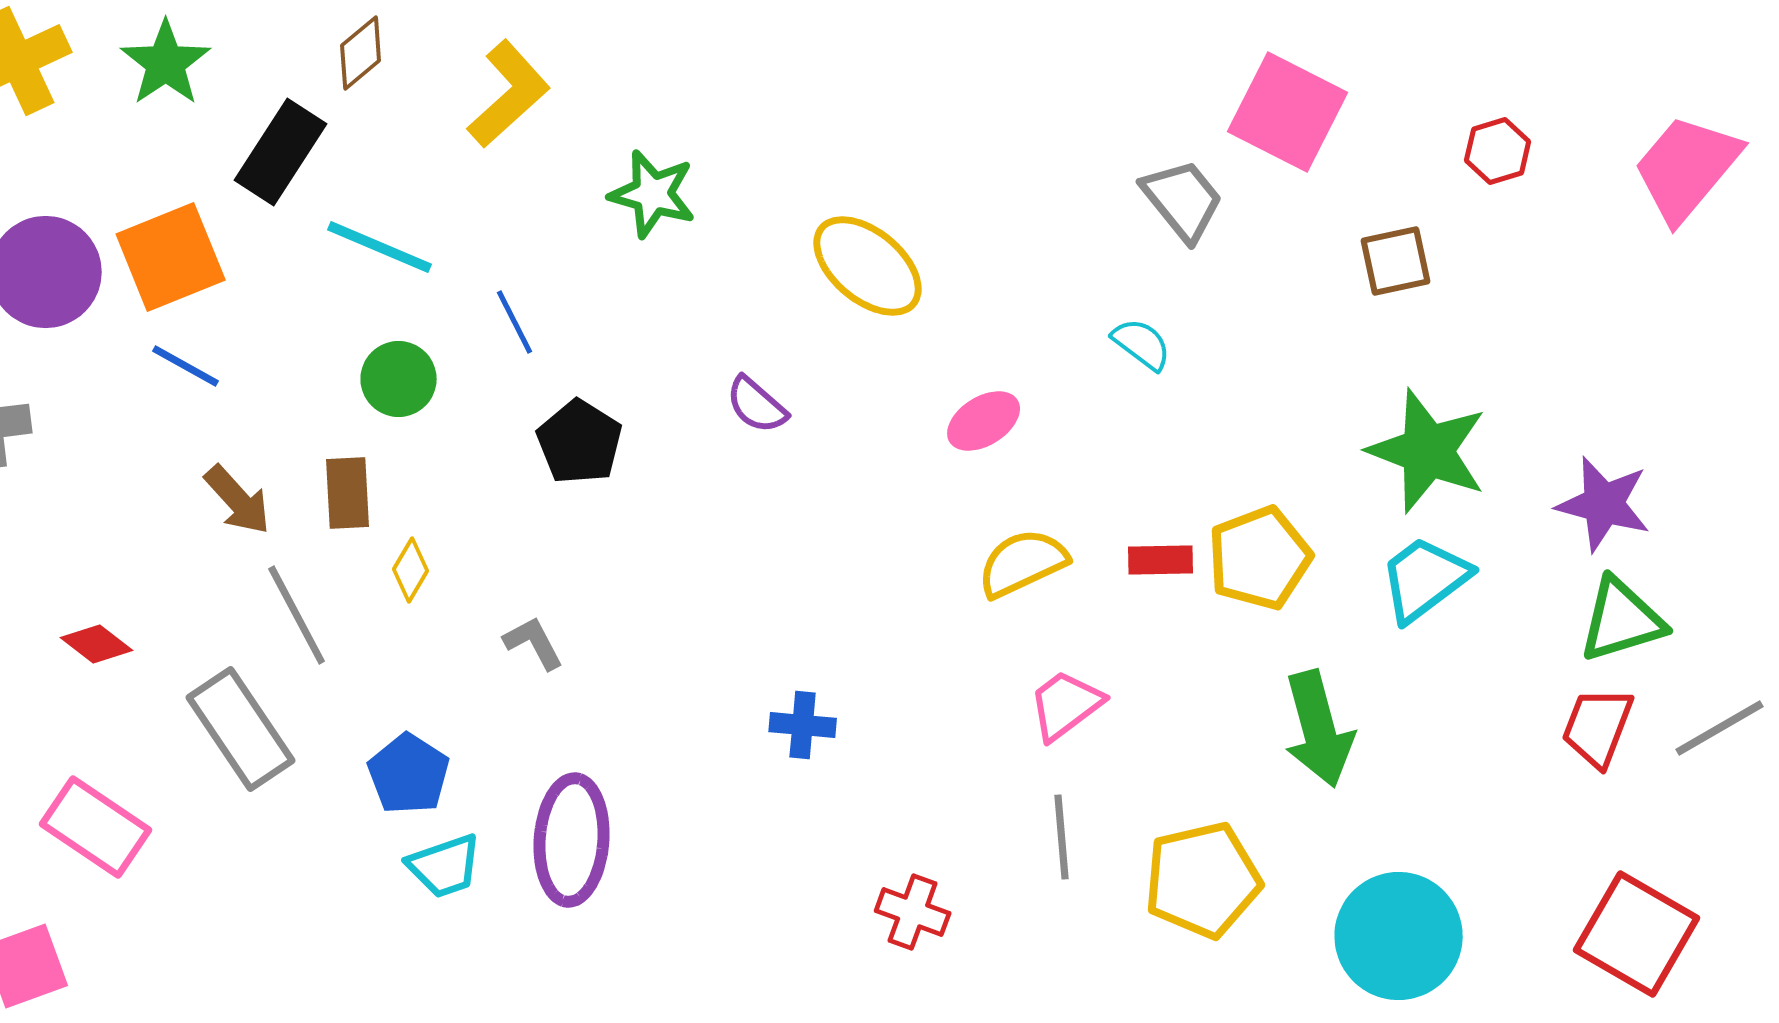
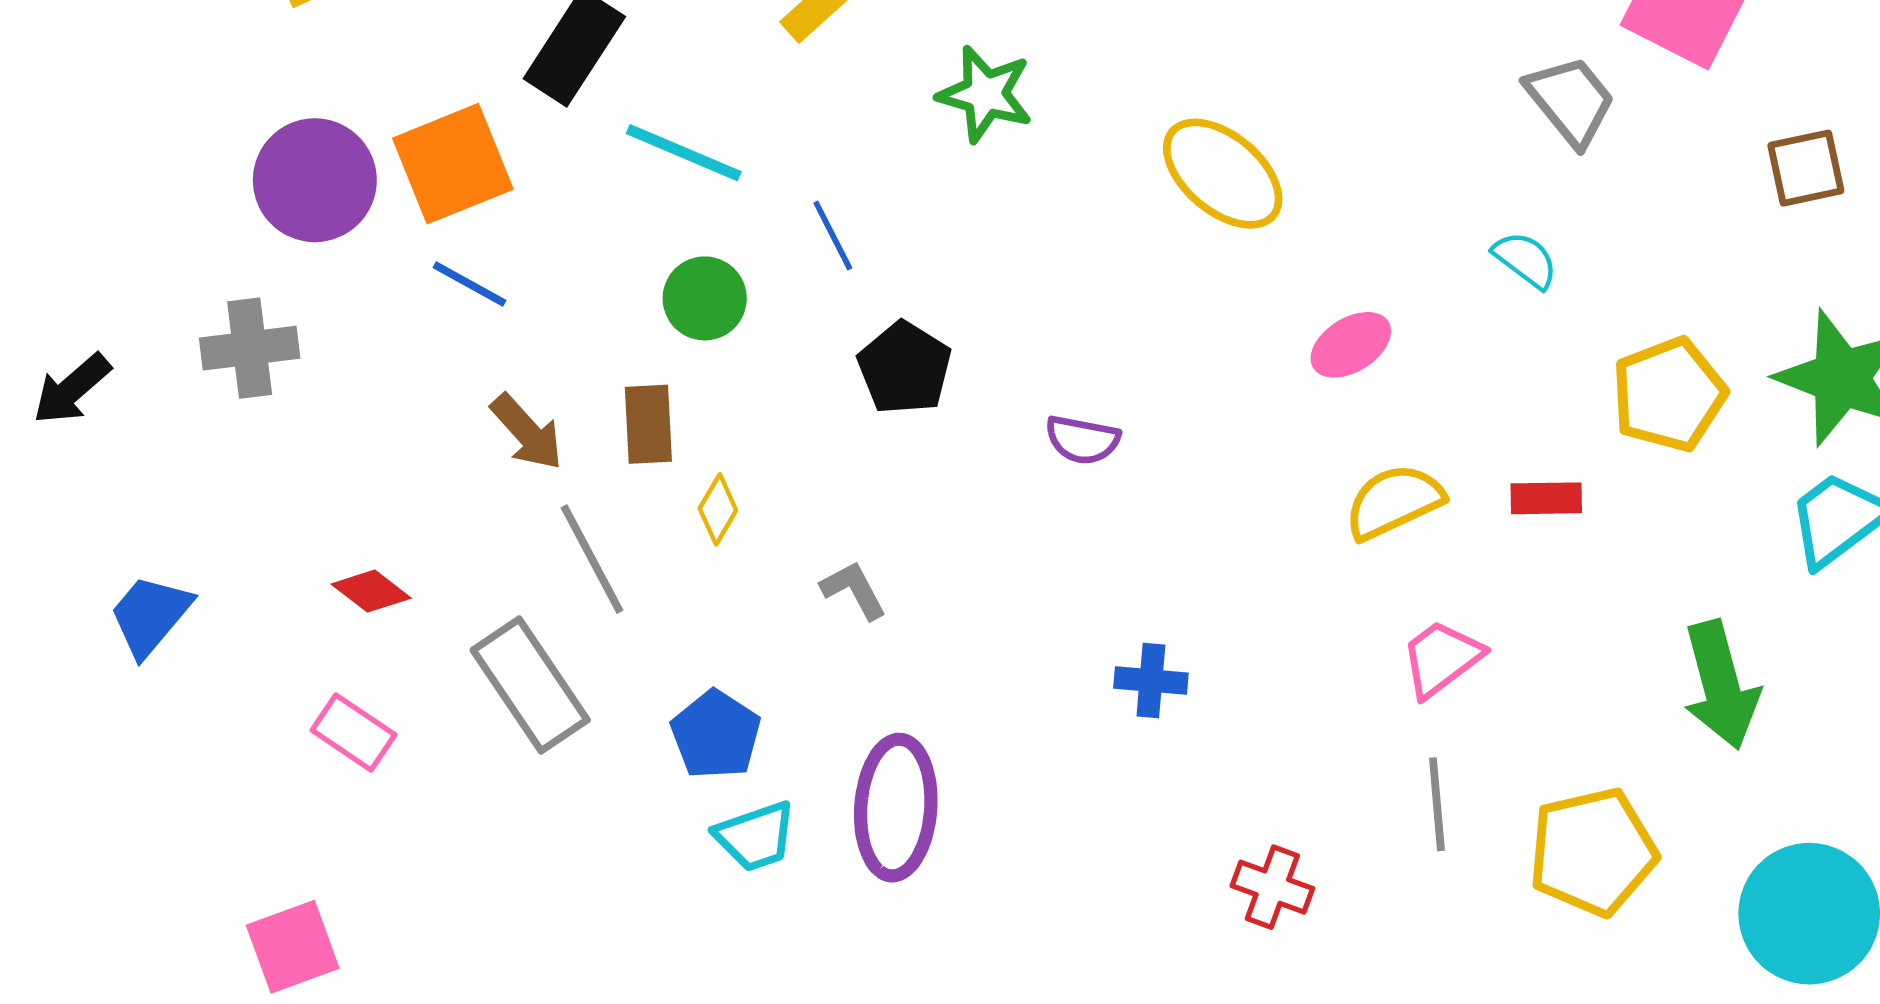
purple semicircle: (757, 405) -> (1082, 440), moved, turned -30
yellow pentagon: (1260, 558) -> (1669, 395), moved
pink rectangle: (96, 827) -> (353, 732), moved, size x0.7

